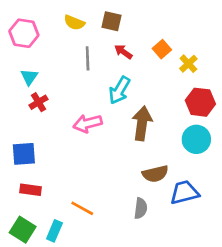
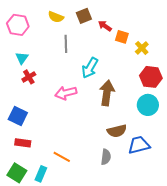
brown square: (111, 21) -> (84, 16), turned -35
orange square: (162, 49) -> (122, 37), turned -32
red arrow: (123, 52) -> (105, 26), moved
blue square: (24, 154) -> (18, 116), turned 30

